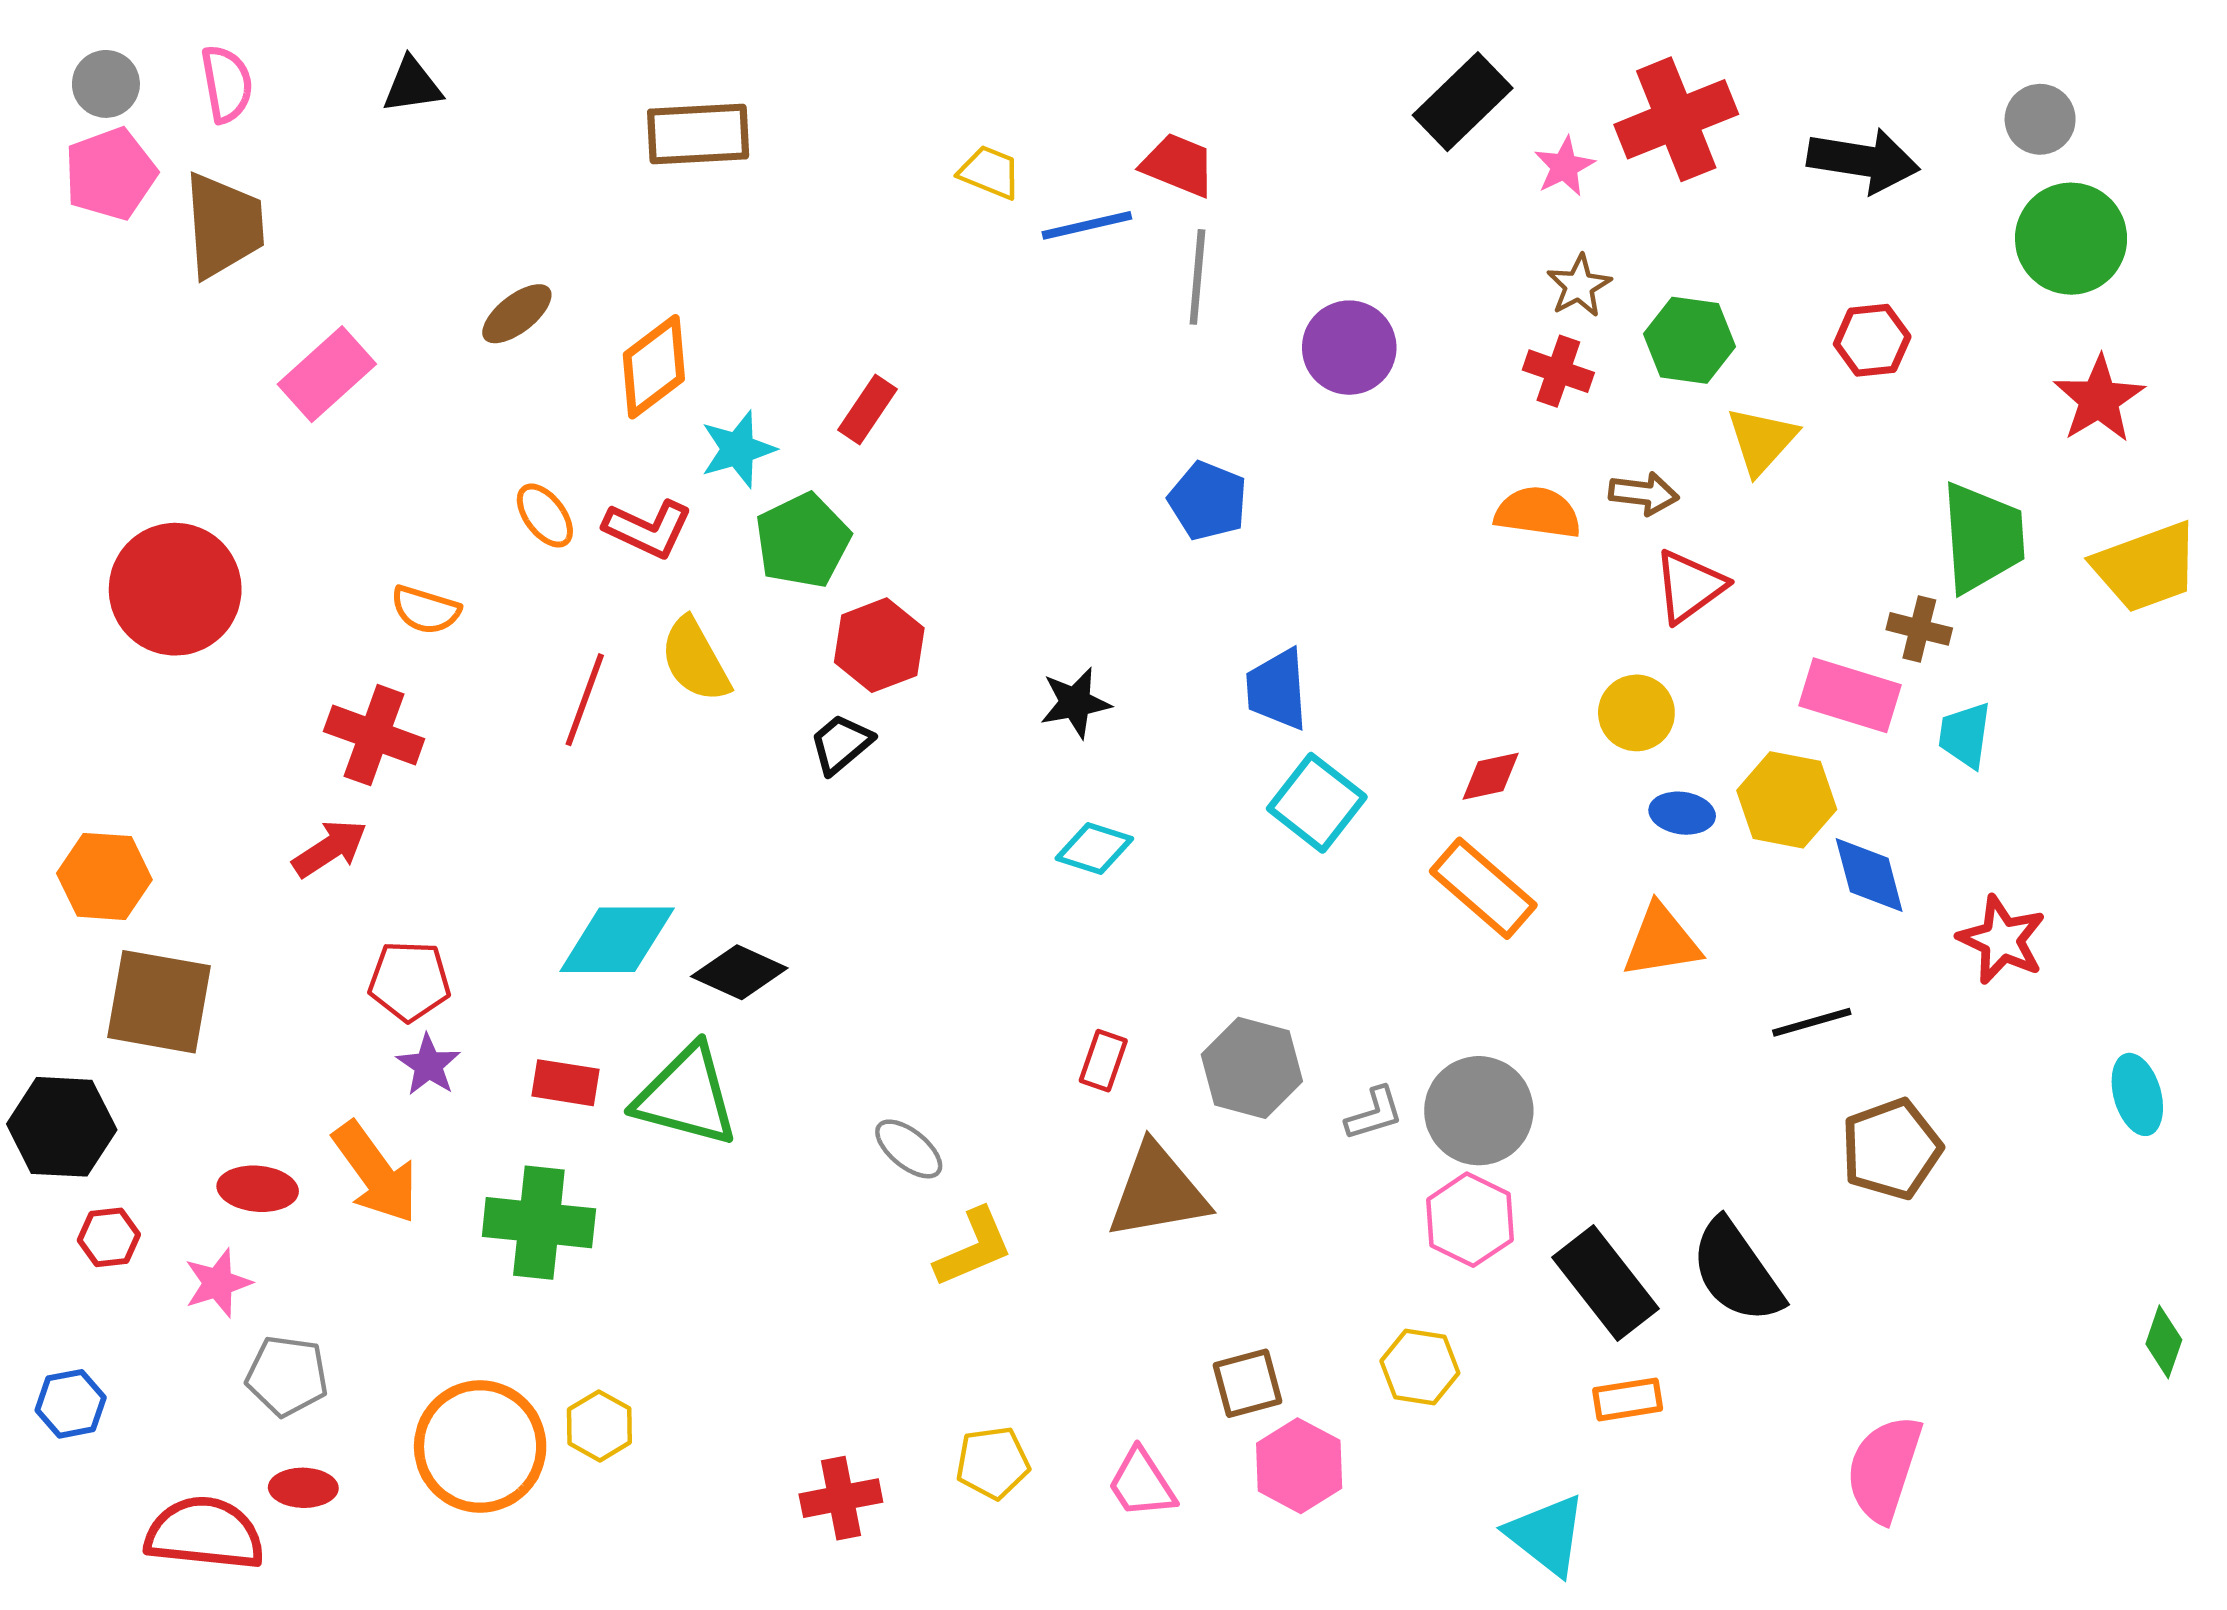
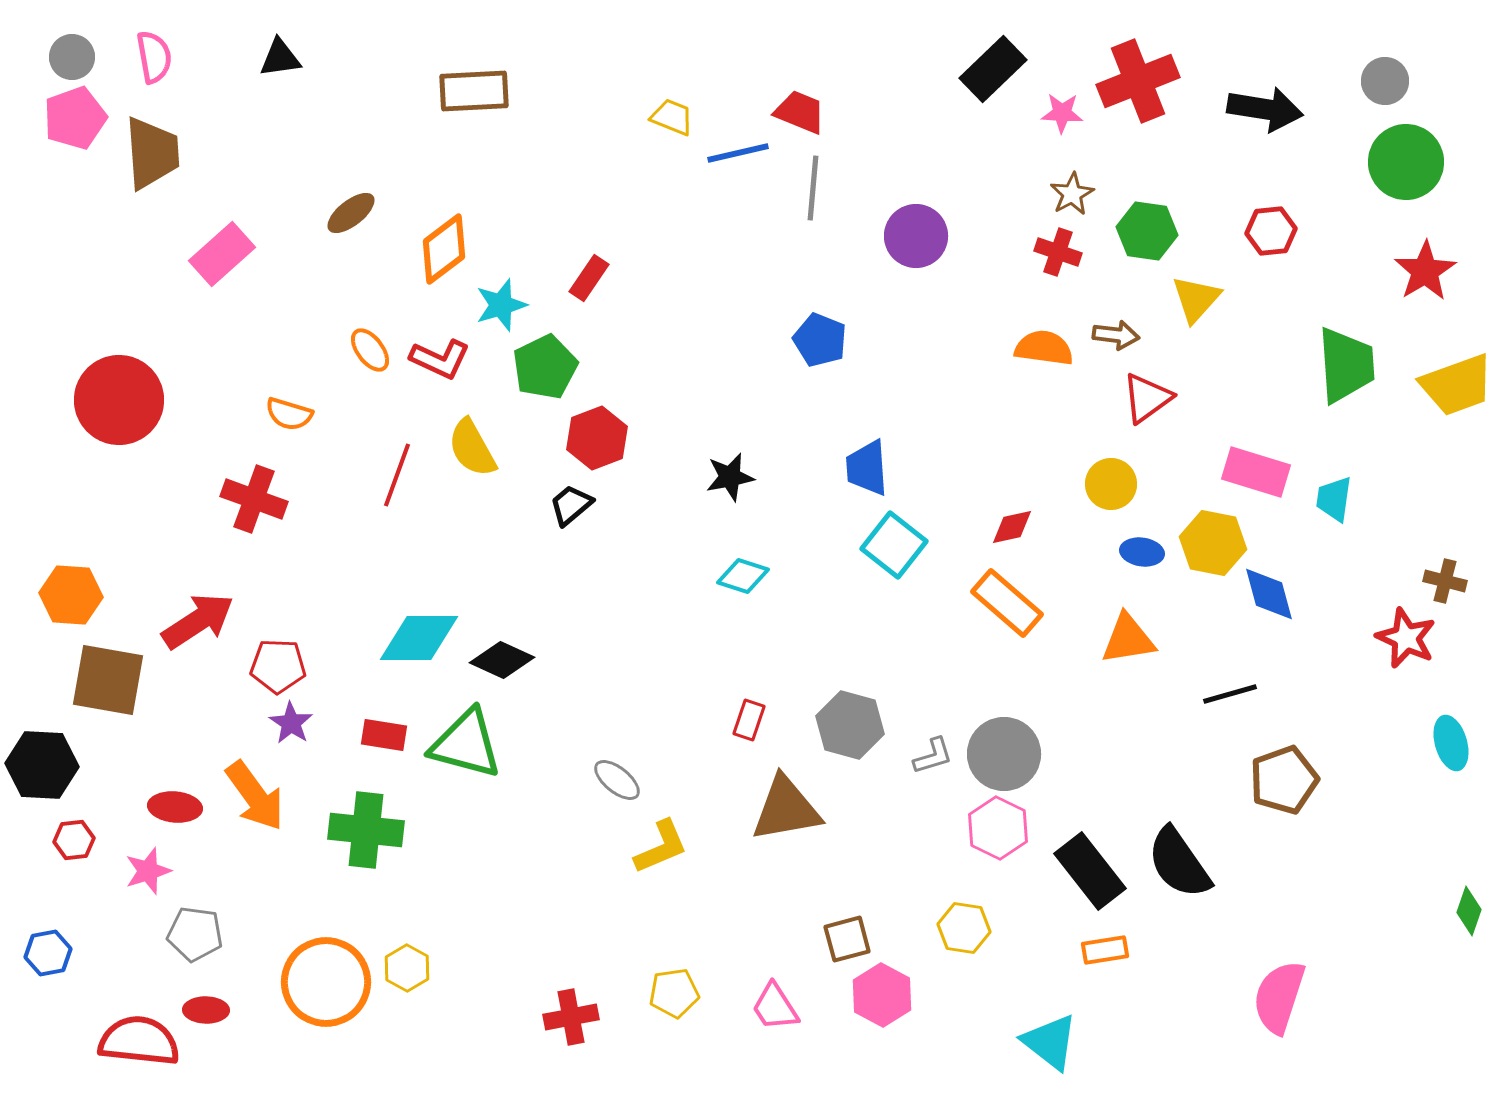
pink star: (1564, 166) -> (1062, 113), turned 30
brown cross: (1919, 629) -> (1445, 581), moved
red arrow: (330, 848) -> (198, 621), moved, size x1.4
red star: (2002, 940) -> (1406, 638), moved

